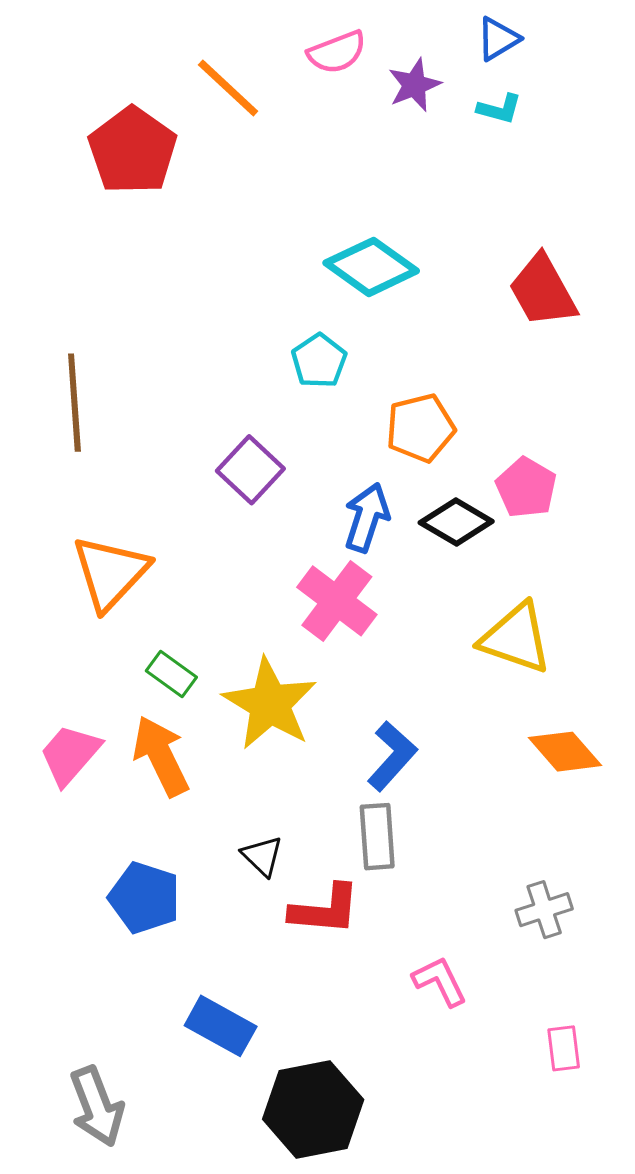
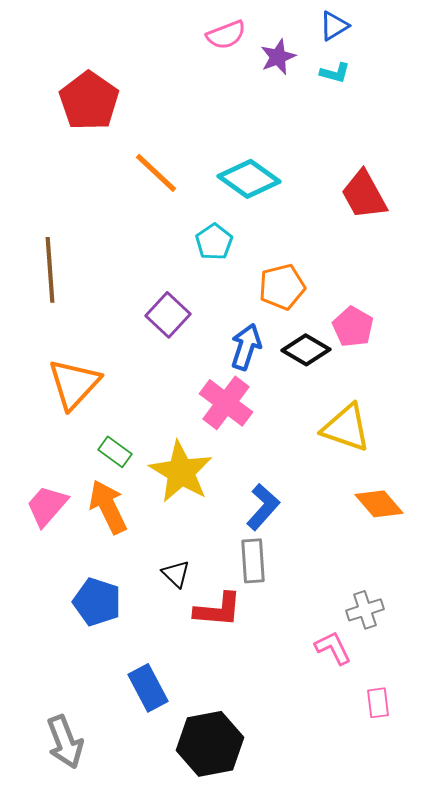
orange line: (228, 88) -> (156, 173), moved
pink L-shape: (440, 981) -> (333, 648), moved
blue rectangle: (221, 1026) -> (148, 688), turned 33

